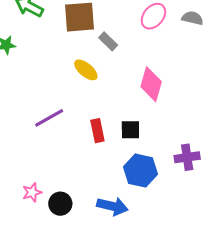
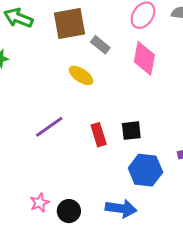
pink diamond: (151, 84) -> (144, 58), moved

